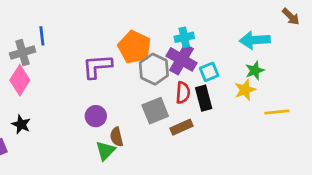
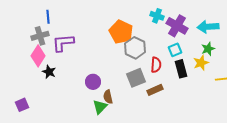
blue line: (42, 36) -> (48, 17), moved
cyan cross: (184, 37) -> (157, 16), moved, turned 32
purple cross: (182, 59) -> (177, 26), moved
purple L-shape: (97, 66) -> (63, 43), moved
black rectangle: (204, 98) -> (181, 69), moved
black star: (21, 124) -> (49, 72), moved

